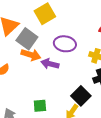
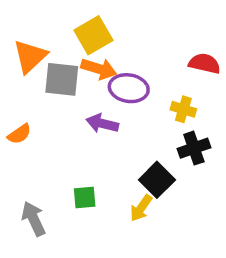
gray square: (27, 39) -> (62, 79), turned -30
orange arrow: (31, 55) -> (99, 69), moved

